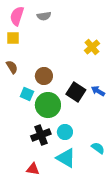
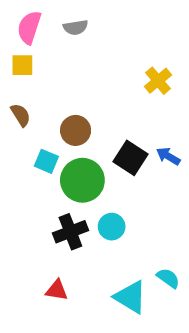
cyan semicircle: (98, 148) -> (168, 278), moved
cyan triangle: (66, 158) -> (130, 297), moved

